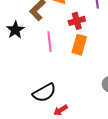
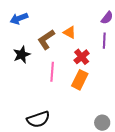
red cross: (77, 21) -> (82, 57), turned -35

